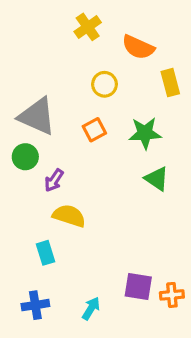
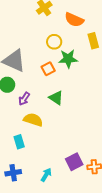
green star: (145, 133) -> (68, 59), moved
green triangle: (157, 179) -> (56, 98), moved
purple square: (138, 287) -> (74, 162), turned -36

